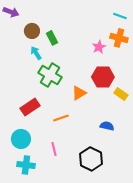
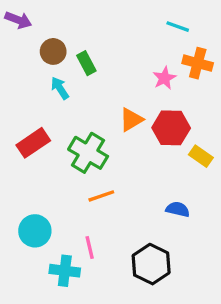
cyan line: (120, 16) -> (178, 27), moved
green cross: (50, 75) -> (88, 153), moved
orange triangle: (79, 93) -> (131, 120), moved
red rectangle: (30, 107) -> (33, 143), moved
cyan cross: (26, 165) -> (65, 271), moved

